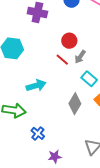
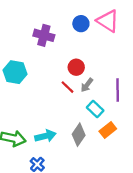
cyan arrow: (36, 85) -> (45, 136), moved

